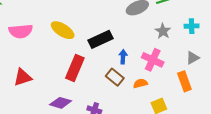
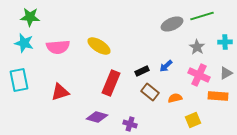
black rectangle: (100, 39) -> (142, 71), moved, size x0.6
blue arrow: (123, 57) -> (166, 66), moved, turned -136
pink cross: (153, 60) -> (199, 75), moved
orange rectangle: (184, 81) -> (218, 96), turned -66

